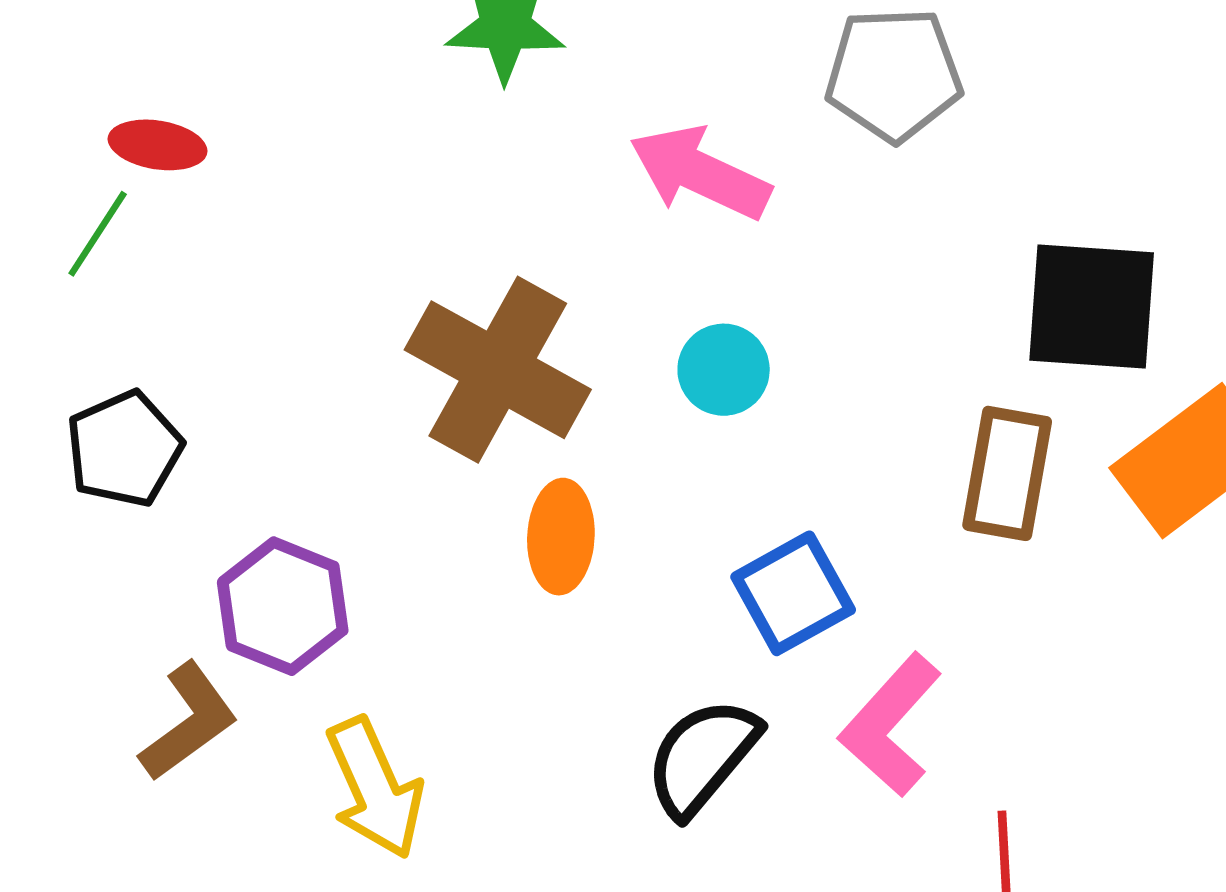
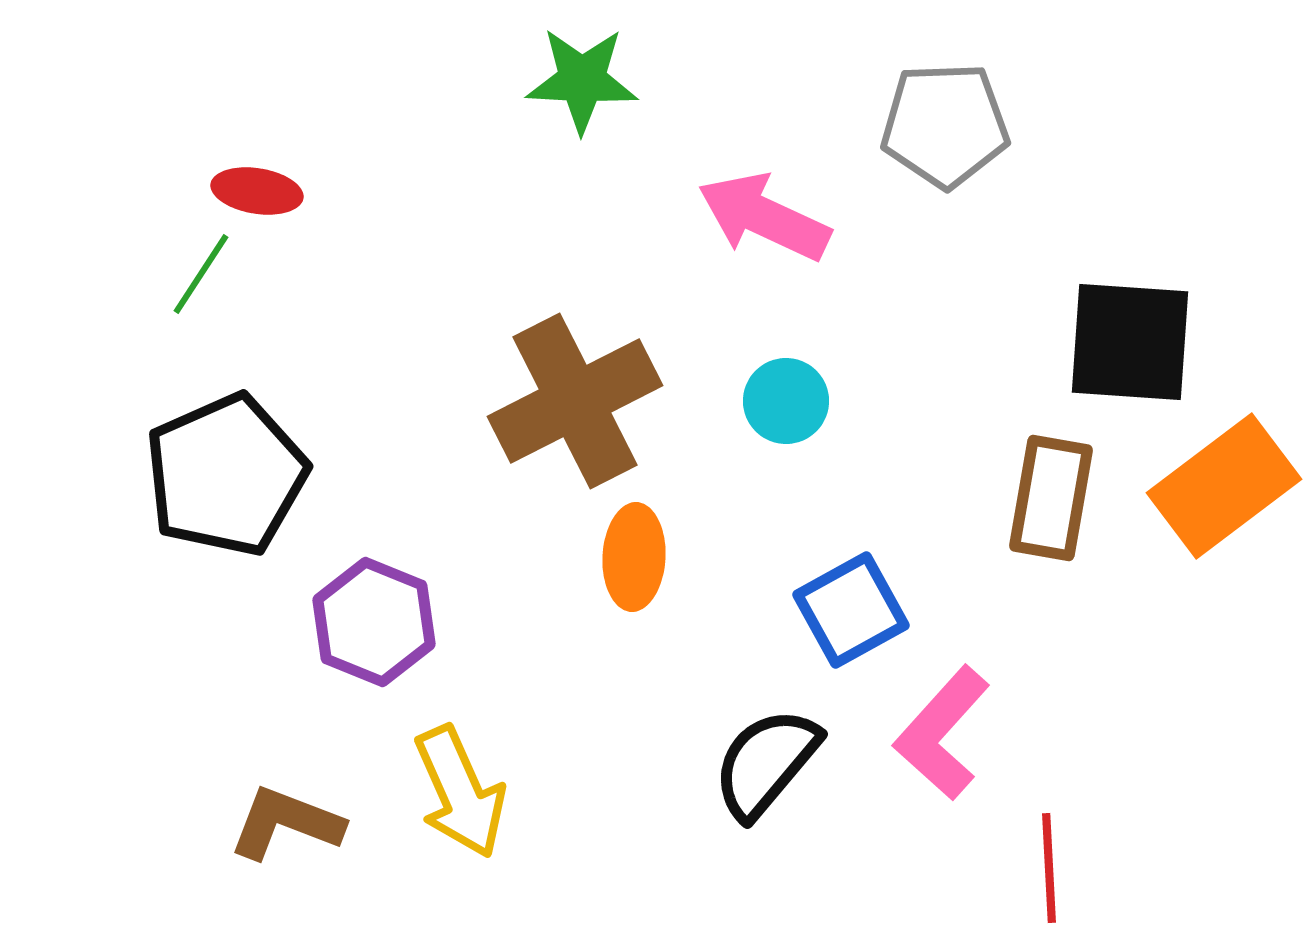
brown cross: (498, 370) -> (575, 401), turned 34
black pentagon: (124, 449) -> (226, 475), size x1.5
brown L-shape: (189, 722) -> (286, 823), moved, turned -123

